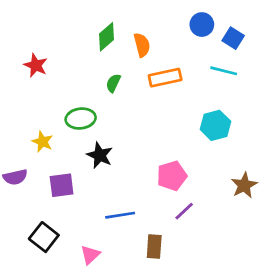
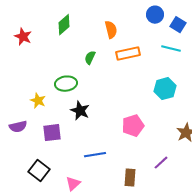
green diamond: (106, 37) -> (64, 25), moved
red star: (36, 65) -> (23, 37), moved
purple line: (184, 211) -> (161, 163), moved
brown rectangle: (154, 247) -> (130, 178), moved

